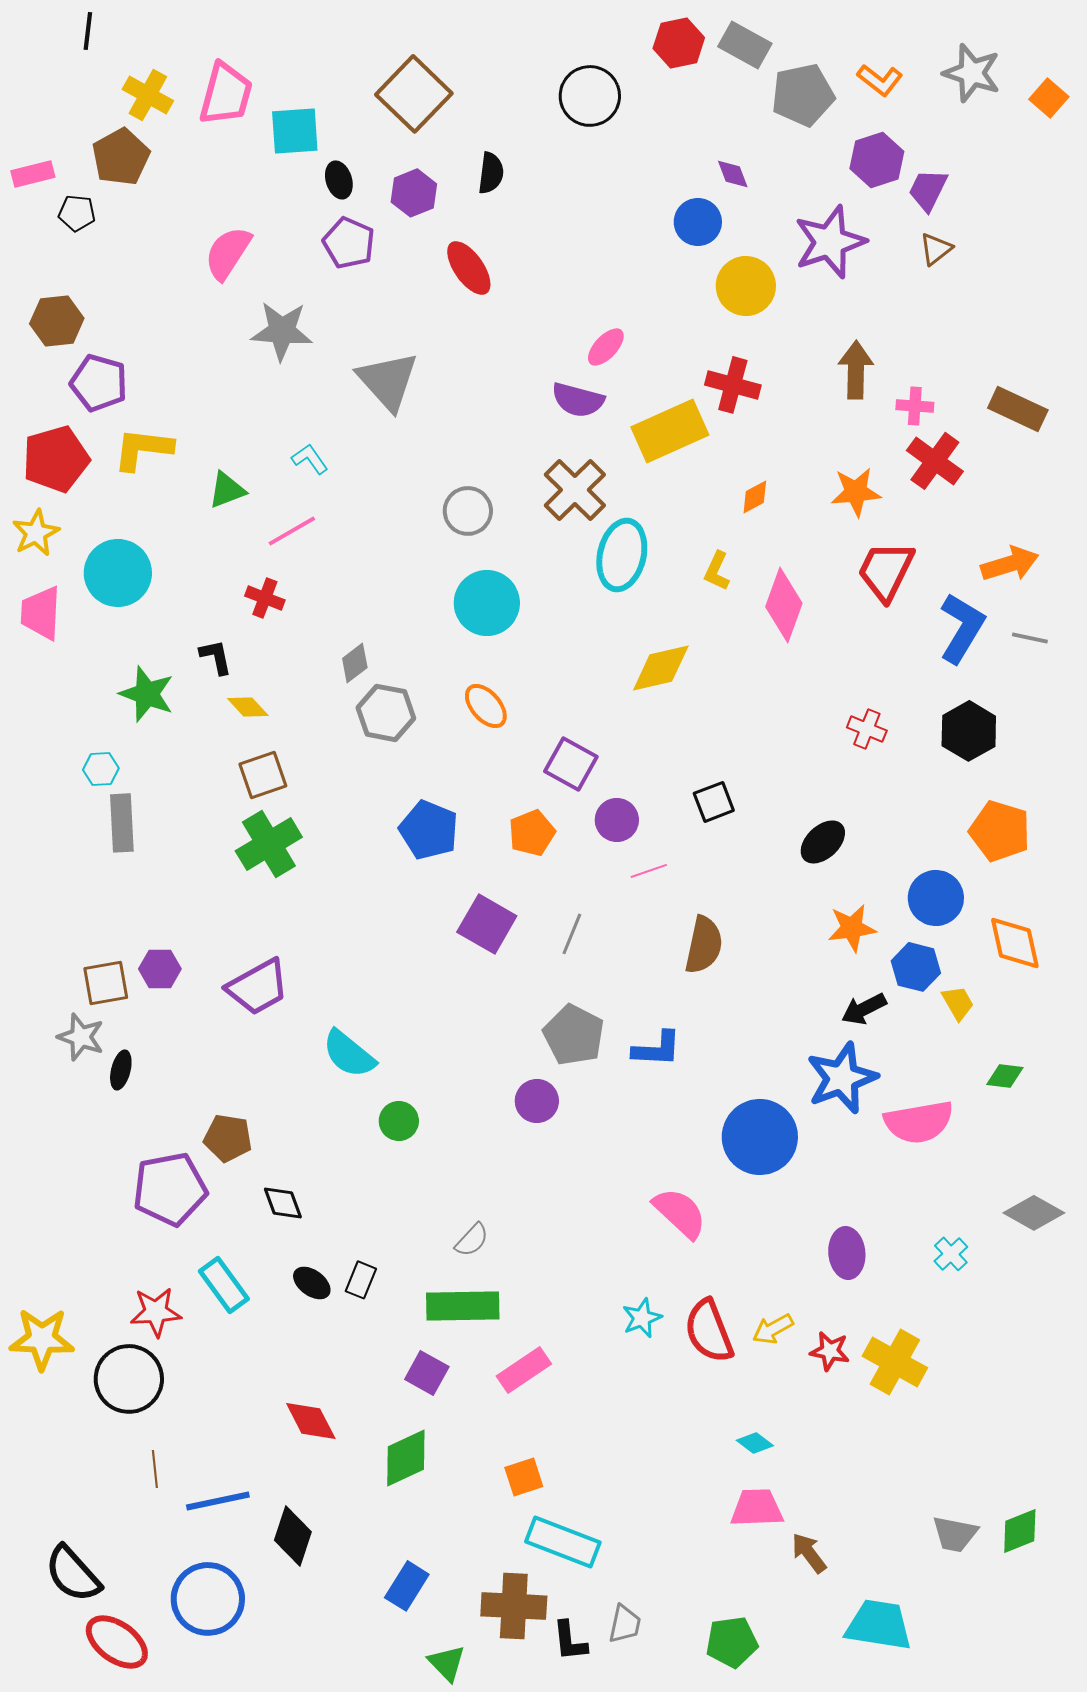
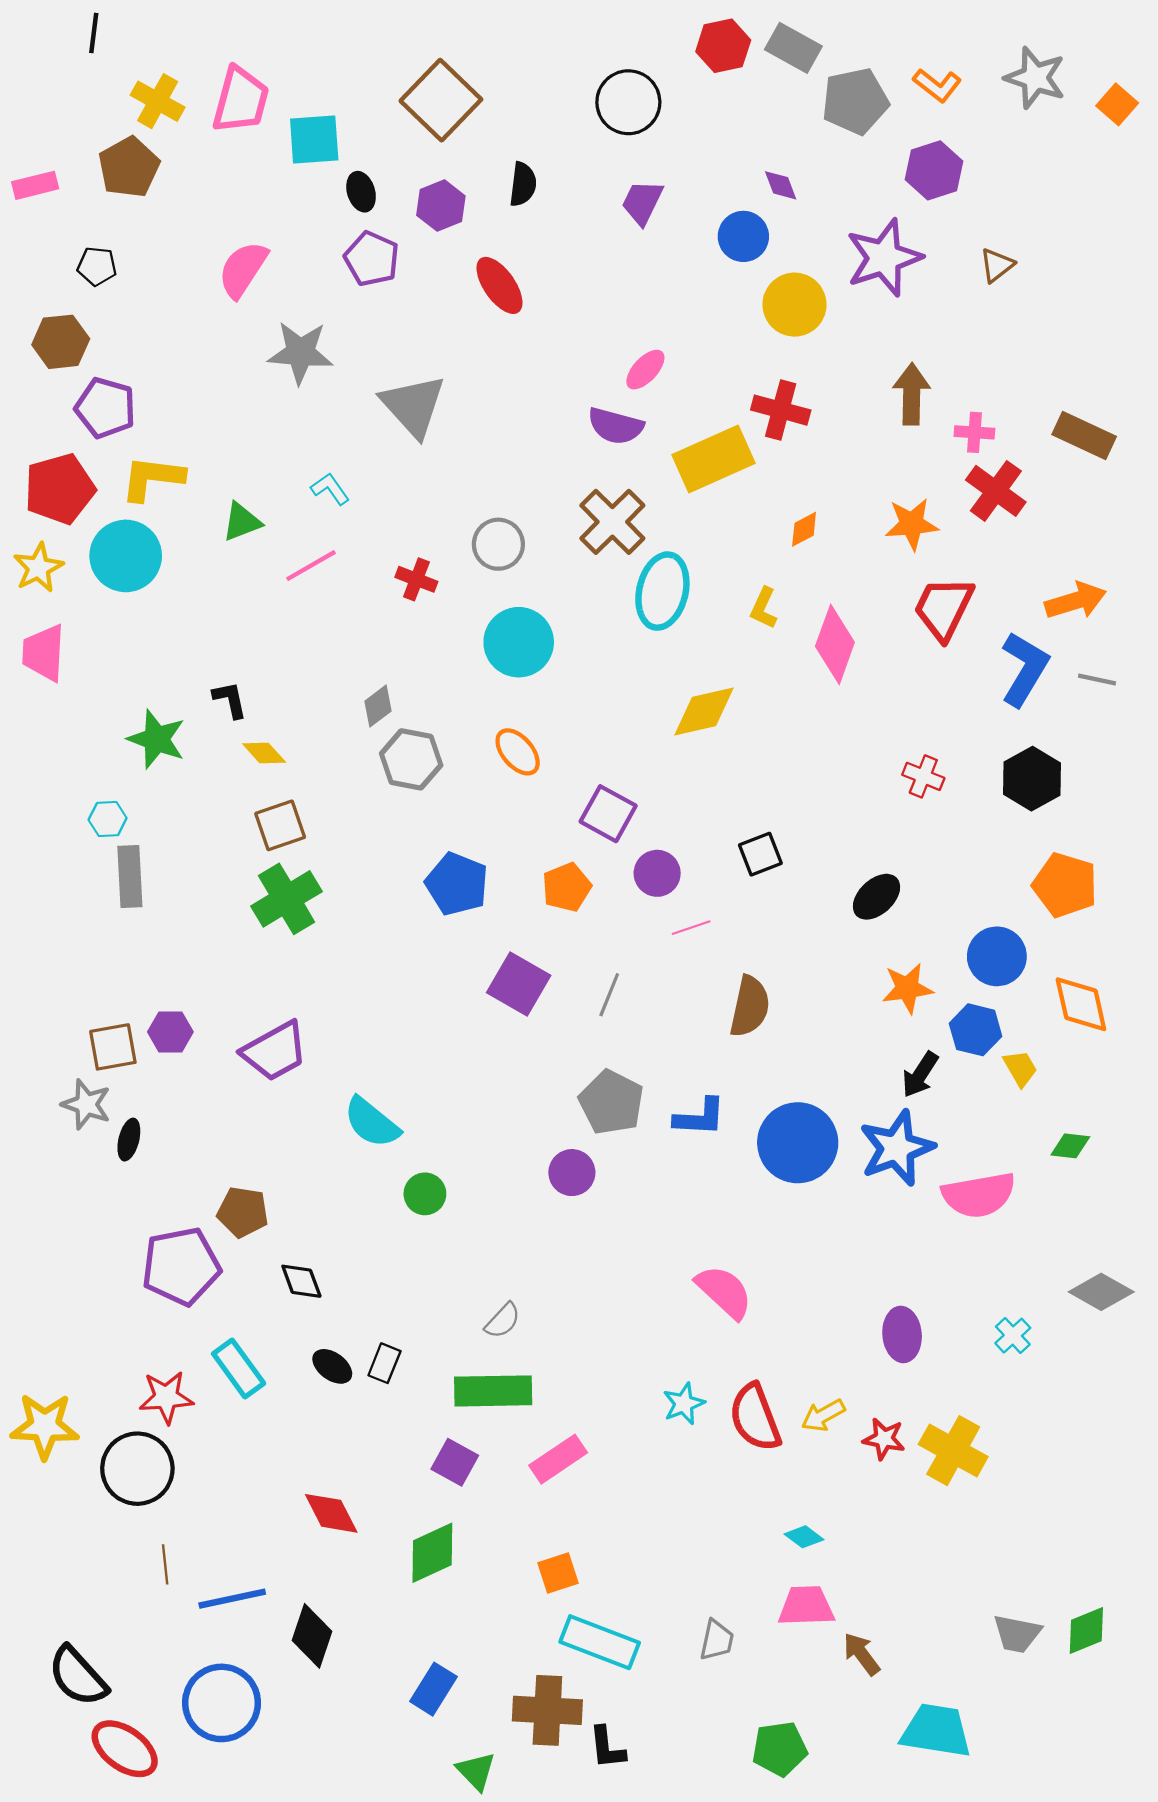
purple trapezoid: (928, 190) -> (642, 202), moved
black pentagon: (77, 213) -> (97, 266), moved
cyan circle: (118, 573) -> (126, 556), moved
red cross: (265, 598) -> (416, 579), moved
black arrow: (864, 1009) -> (920, 1075), turned -30
blue circle: (760, 1137) -> (798, 1143), moved
gray trapezoid: (625, 1624) -> (717, 1640), moved

